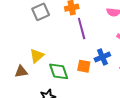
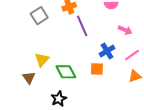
orange square: (84, 66) -> (97, 69), moved
brown triangle: (21, 72) -> (29, 78), turned -48

